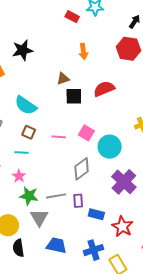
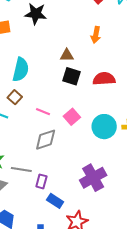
cyan semicircle: (26, 105) -> (21, 70), turned -130
cyan circle: (110, 147) -> (104, 127), moved
gray diamond: (82, 169) -> (46, 140), moved

